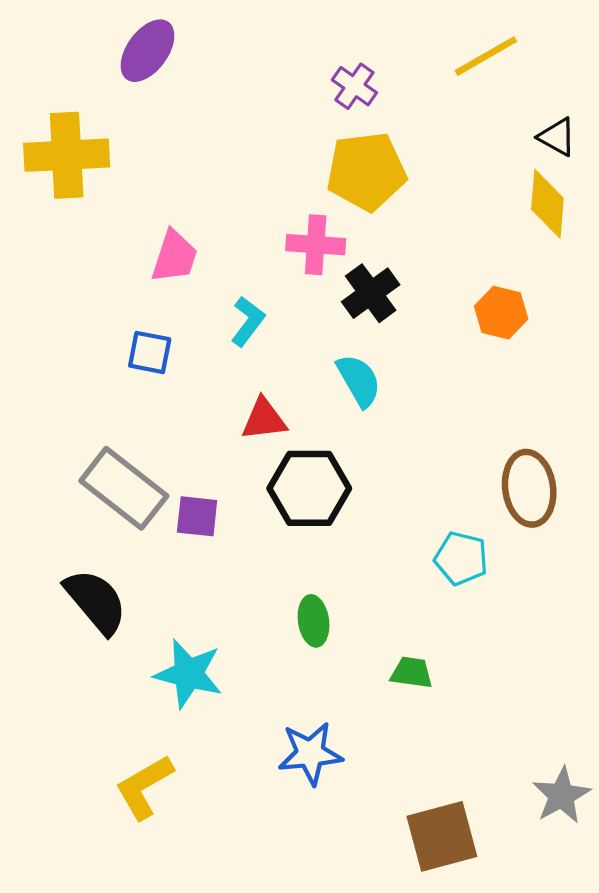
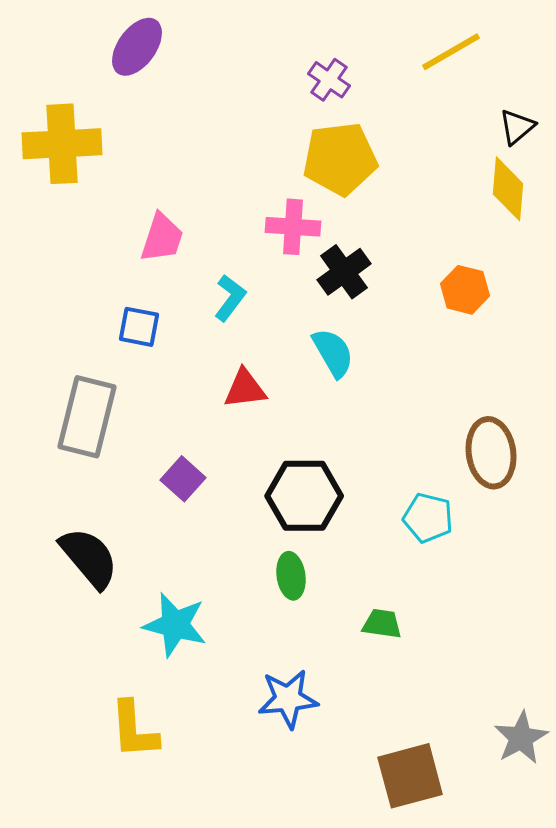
black triangle: (557, 137) -> (517, 127), turned 51
gray rectangle: (124, 488) -> (87, 417), moved, turned 66
black hexagon: (309, 488) -> (304, 496), moved
purple square: (197, 516) -> (183, 479), turned 36
yellow L-shape: (144, 787) -> (134, 730), turned -64

